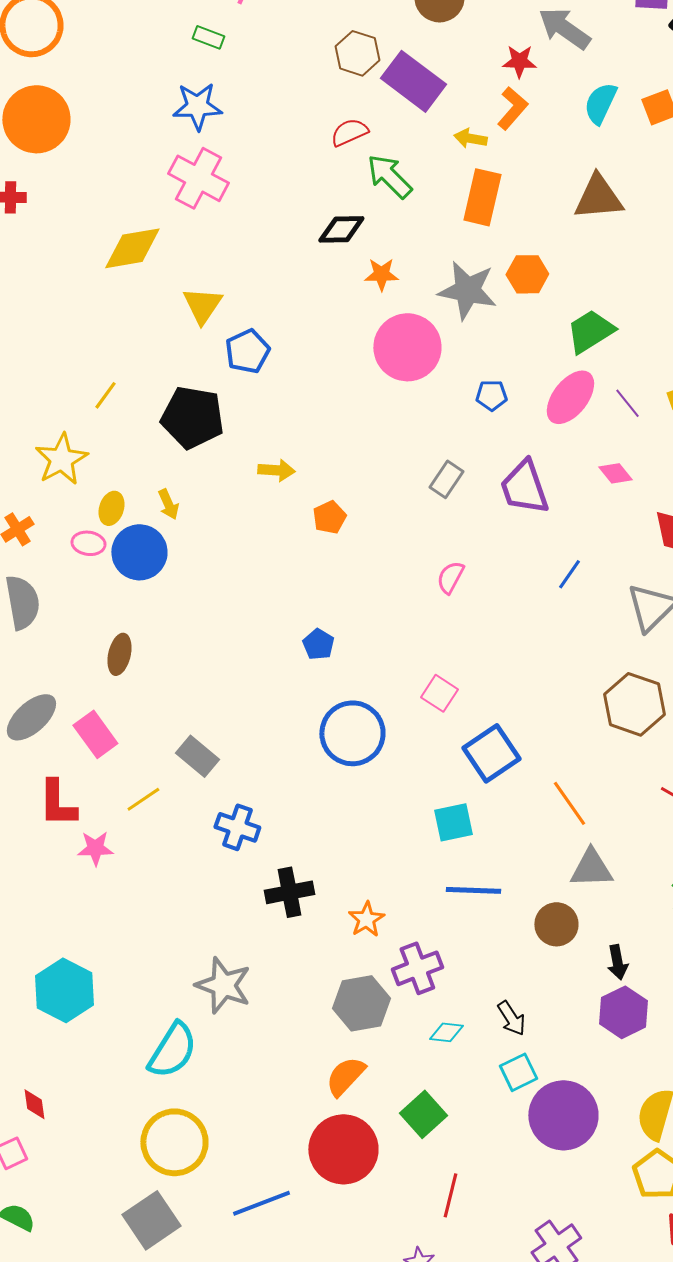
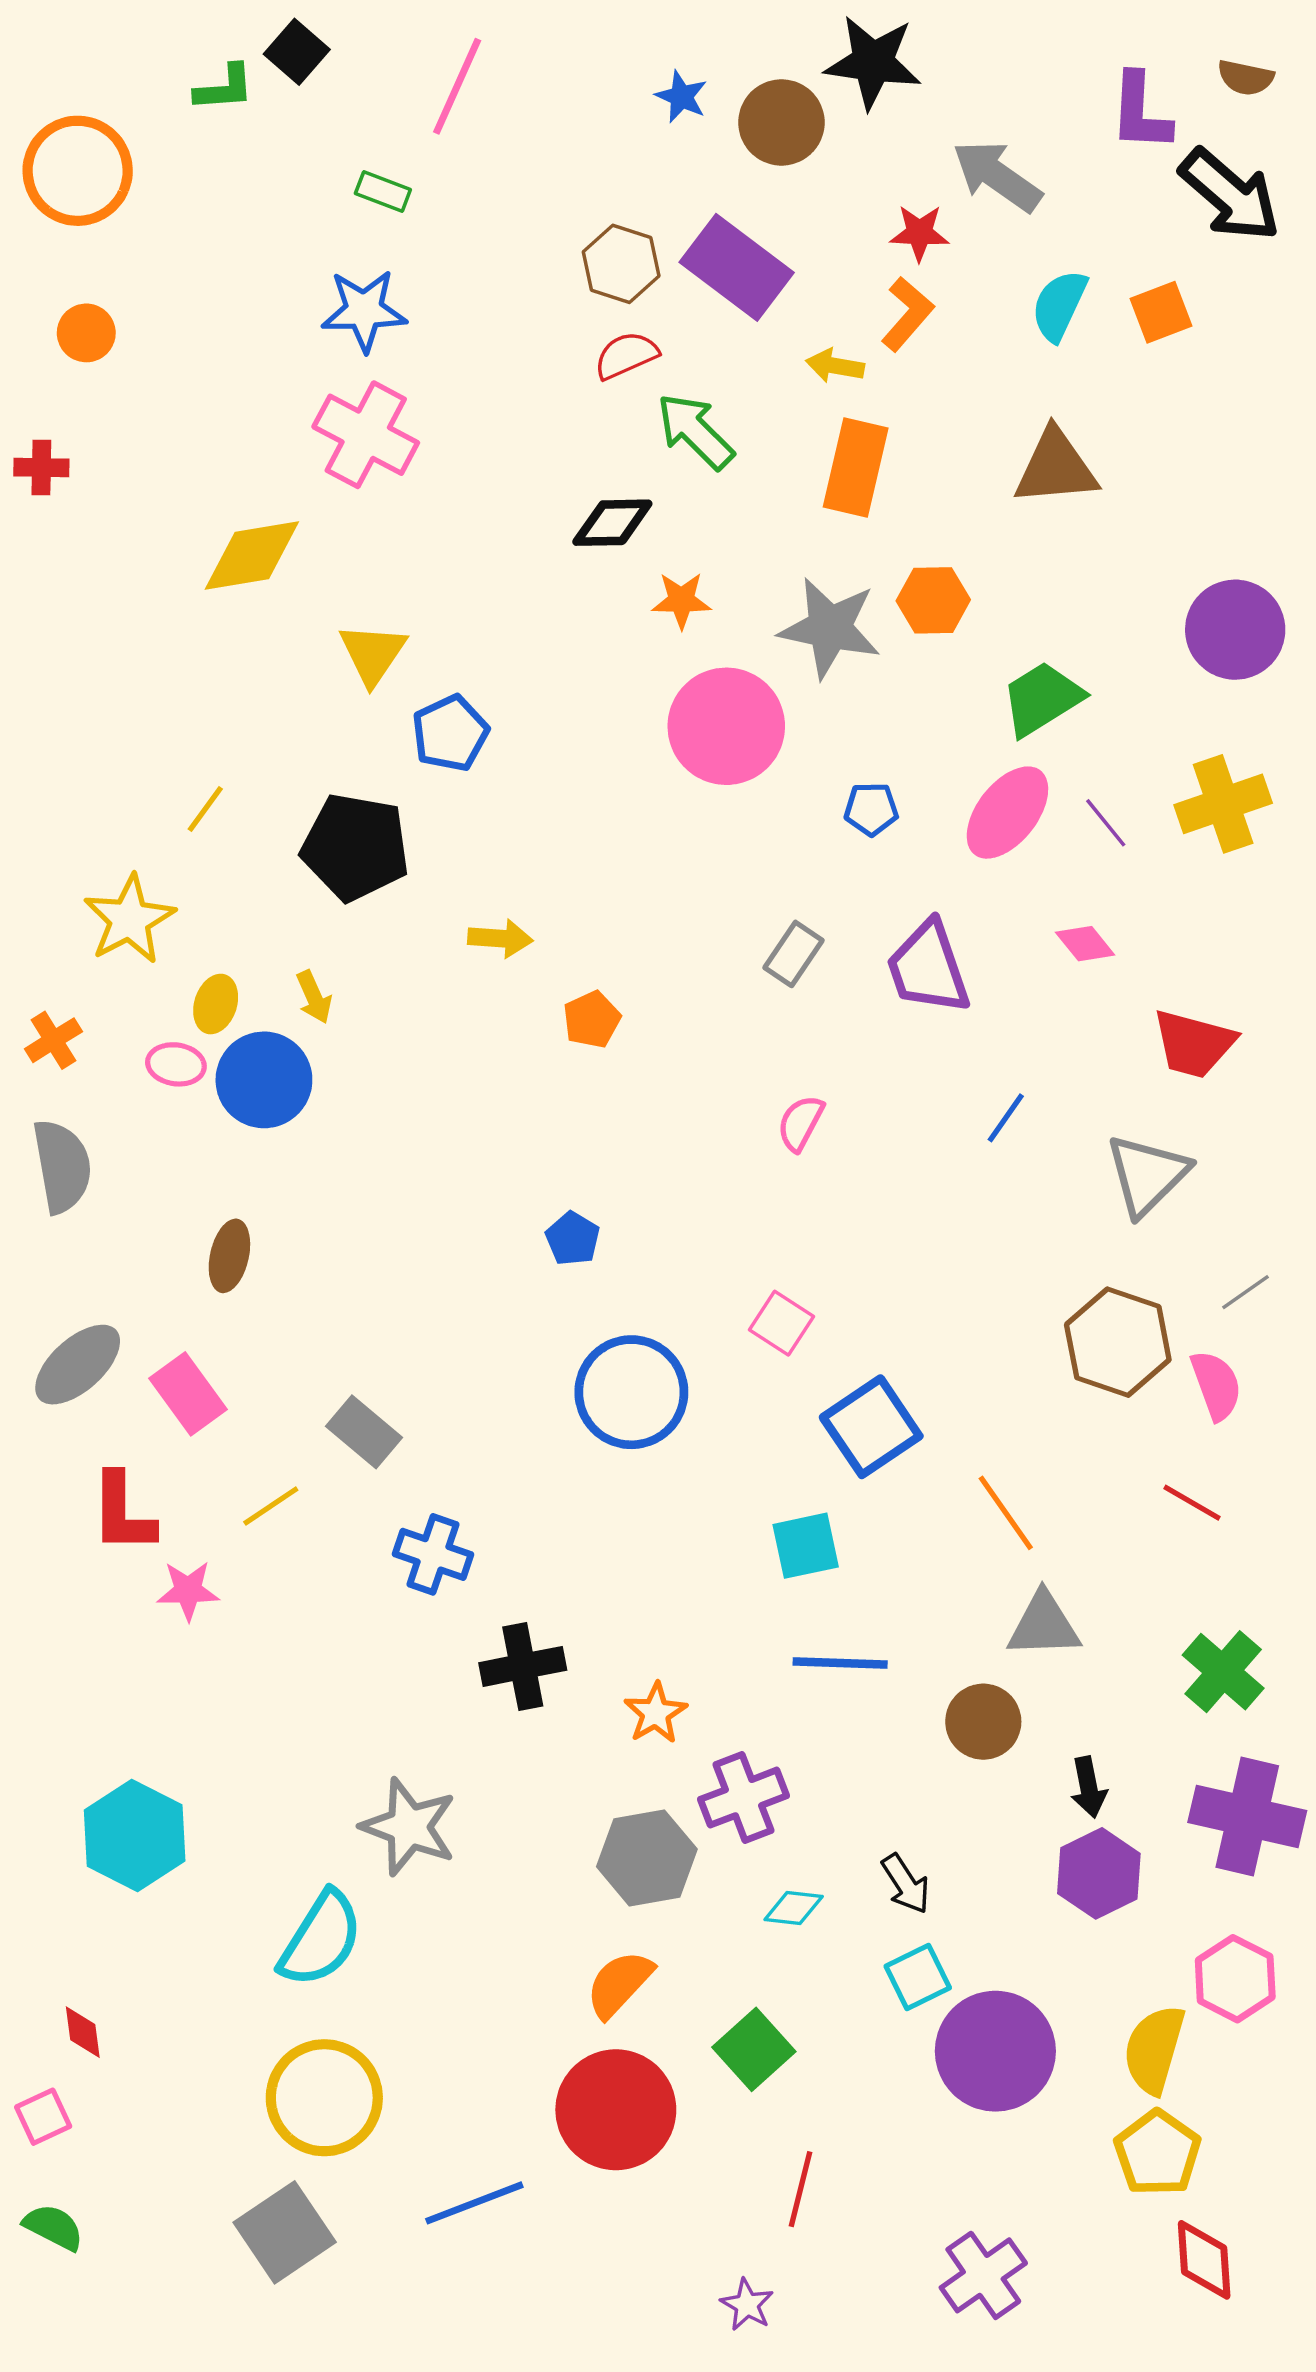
brown hexagon: (357, 53) -> (621, 264), moved
orange circle: (36, 119) -> (86, 333), size x0.5

